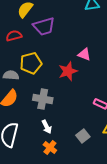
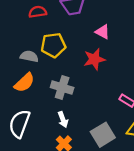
pink triangle: (84, 54) -> (103, 32), moved
gray square: (83, 136) -> (103, 135), size x1.5

